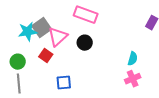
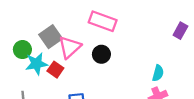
cyan star: (28, 32) -> (37, 64), moved
green circle: (18, 62) -> (22, 50), moved

